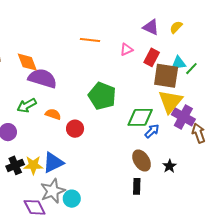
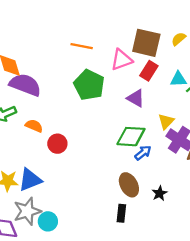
purple triangle: (151, 27) -> (136, 98), moved
pink triangle: (127, 50) -> (121, 60), size x1.5
brown square: (166, 76) -> (146, 43), moved
green pentagon: (102, 96) -> (89, 85), moved
yellow triangle: (170, 101) -> (166, 121), size x0.6

